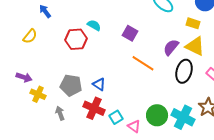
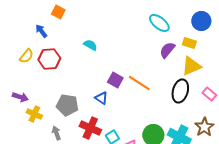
purple square: (130, 33) -> (115, 80), moved
red hexagon: (76, 39) -> (49, 59), moved
yellow triangle: (195, 46) -> (191, 66), turned -50
purple semicircle: (171, 47) -> (167, 50), moved
blue triangle: (99, 84) -> (101, 98), moved

